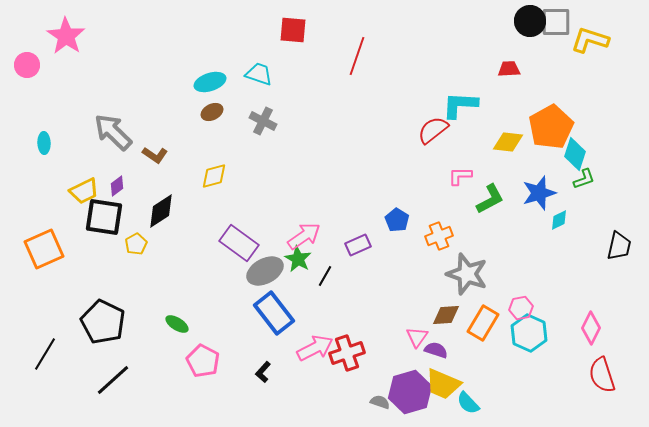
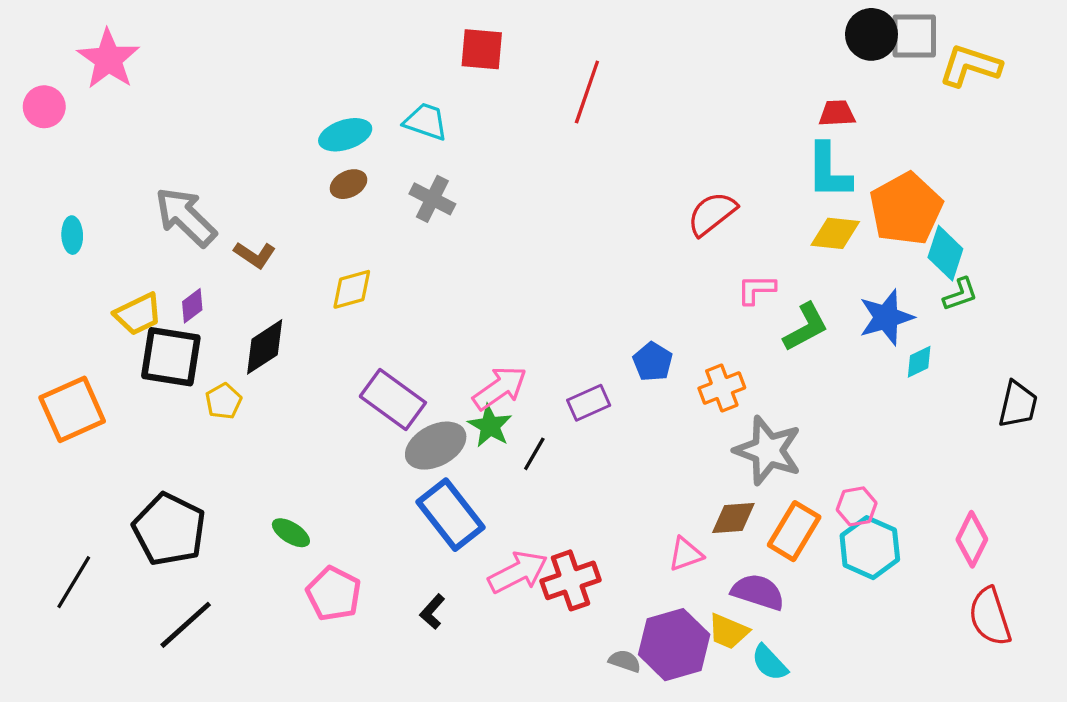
cyan L-shape: (460, 105) -> (829, 171), moved, turned -93
pink triangle: (417, 337) -> (686, 554), turned 35
purple semicircle: (436, 350) -> (758, 592), moved, size x1.4
yellow trapezoid: (443, 384) -> (728, 631), size x0.7

